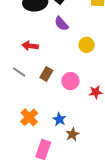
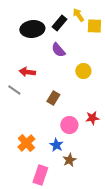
gray line: (19, 72) -> (14, 90), moved
brown rectangle: (46, 74) -> (53, 98), moved
pink circle: (70, 81) -> (69, 125), moved

